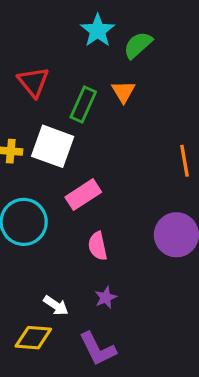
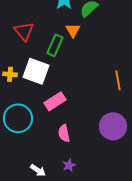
orange triangle: (123, 92) -> (73, 30), moved

